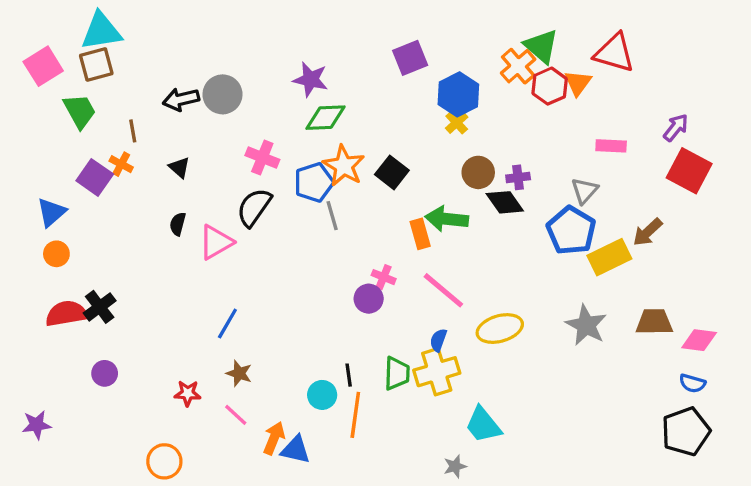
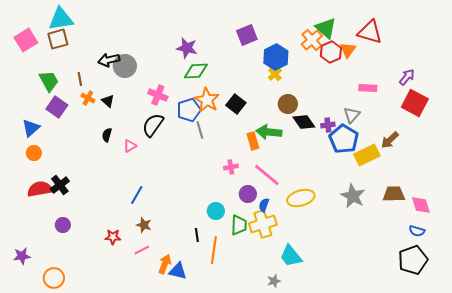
gray circle: (223, 94) -> (125, 66), moved
green trapezoid: (80, 111) -> (49, 81), moved
orange cross: (121, 164) -> (88, 98), moved
purple cross: (518, 177) -> (328, 125), moved
pink triangle: (216, 242) -> (130, 146), size x0.6
pink cross: (384, 277) -> (231, 167), turned -32
purple circle: (369, 299) -> (248, 194), moved
pink diamond: (699, 340) -> (421, 205), turned 65
black line: (349, 375) -> (197, 235), moved
cyan circle: (322, 395) -> (216, 211), moved
pink line: (236, 415) -> (142, 250), turned -70
orange circle: (164, 461) -> (54, 278), moved

